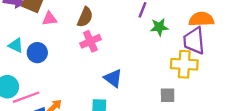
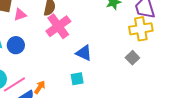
pink cross: (90, 41) -> (58, 26), size x1.4
gray square: (168, 95) -> (132, 58), turned -32

